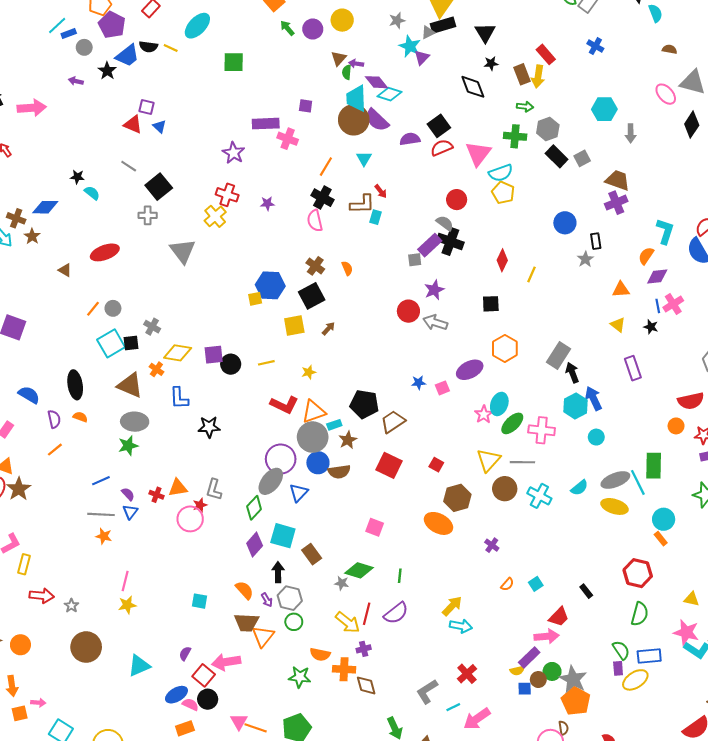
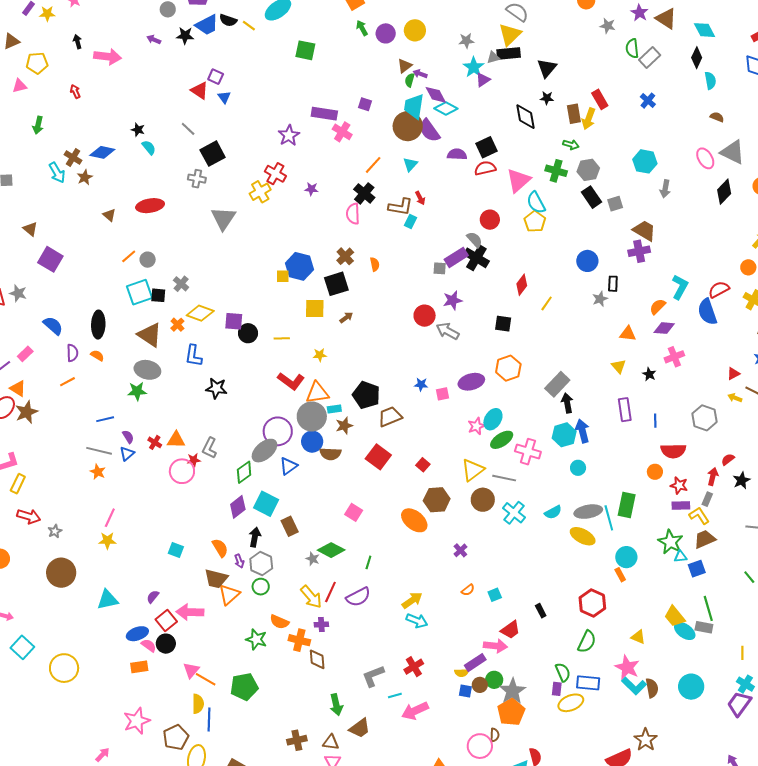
black star: (107, 71) -> (185, 36), turned 30
cyan semicircle: (501, 173) -> (536, 203), turned 70
blue line: (658, 306) -> (655, 421), moved

